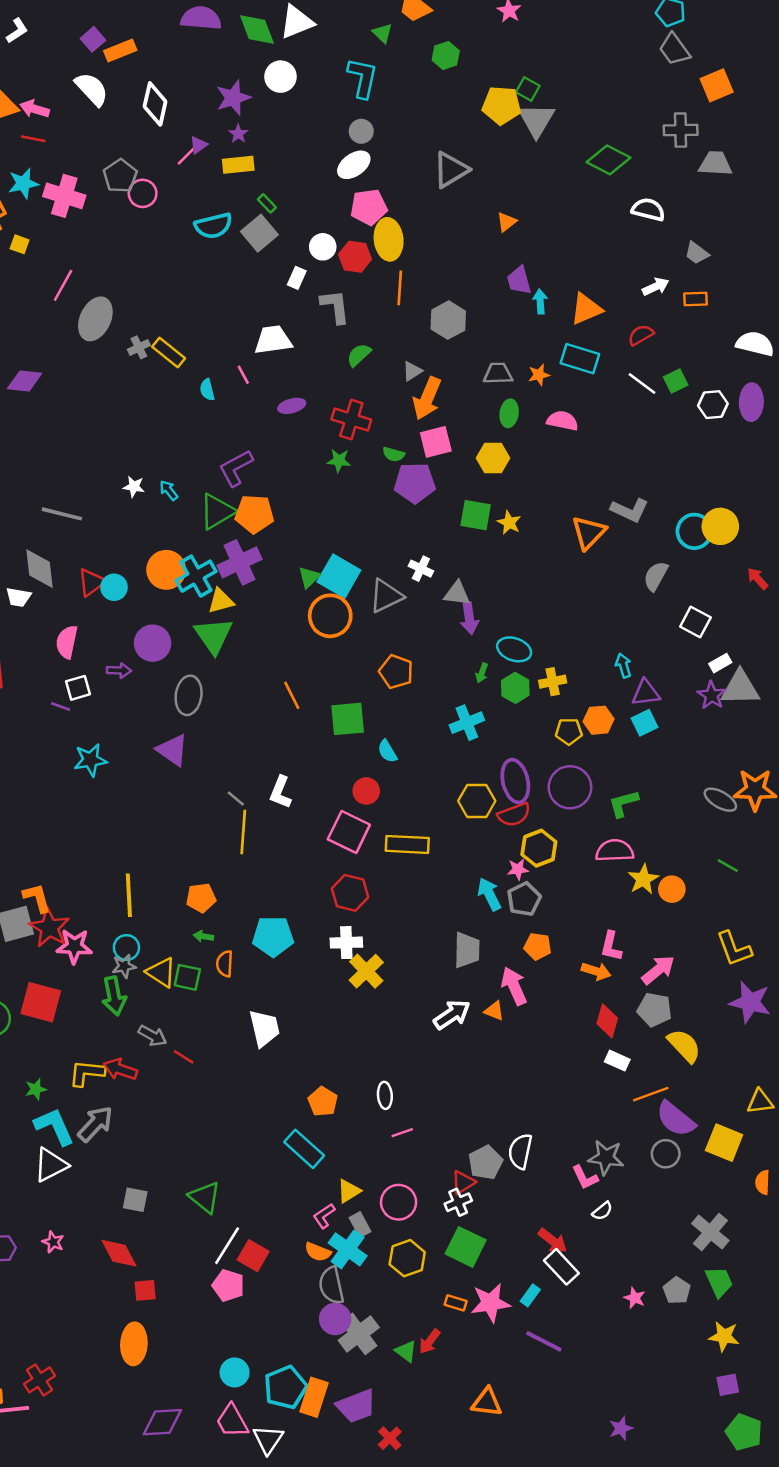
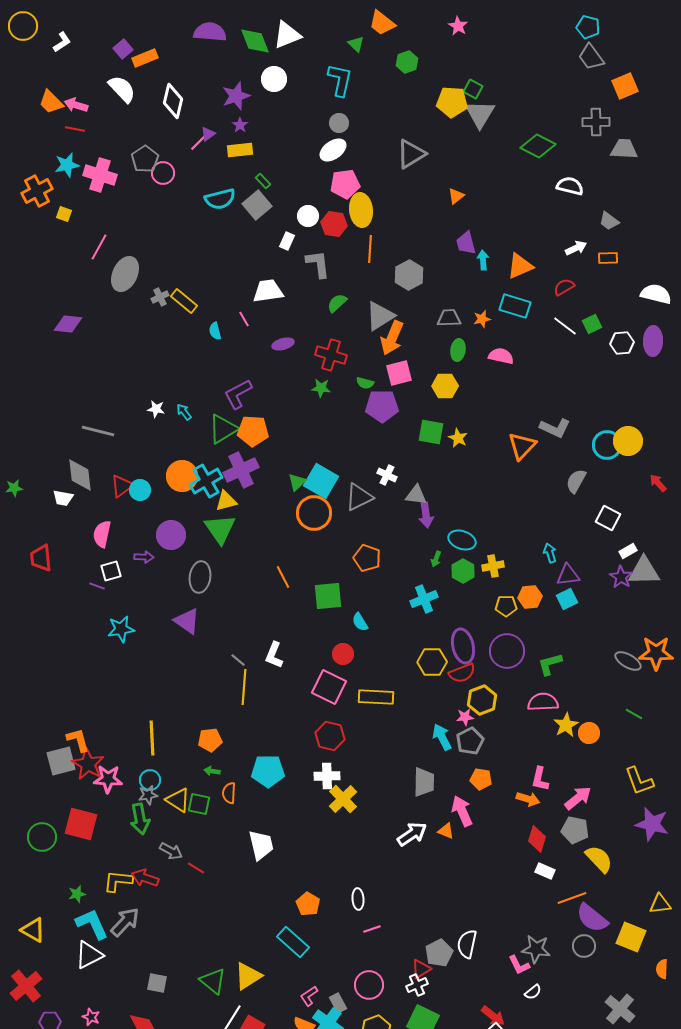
gray triangle: (412, 371) -> (380, 316), size x1.8
yellow triangle: (349, 1191) -> (248, 976), moved, size x1.4

